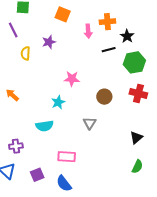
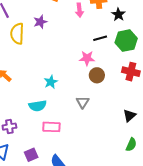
black line: (109, 50) -> (100, 38), moved
yellow semicircle: (26, 53) -> (17, 34), size x1.5
pink star: (72, 79) -> (87, 58), moved
pink rectangle: (67, 157) -> (51, 127), moved

